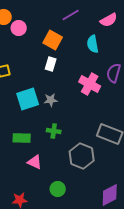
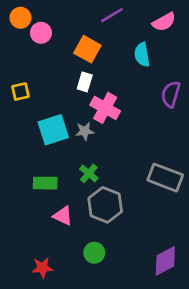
pink cross: (90, 84) -> (105, 108), moved
green cross: (54, 131) -> (89, 173), turned 32
gray hexagon: (82, 156) -> (105, 205), moved

